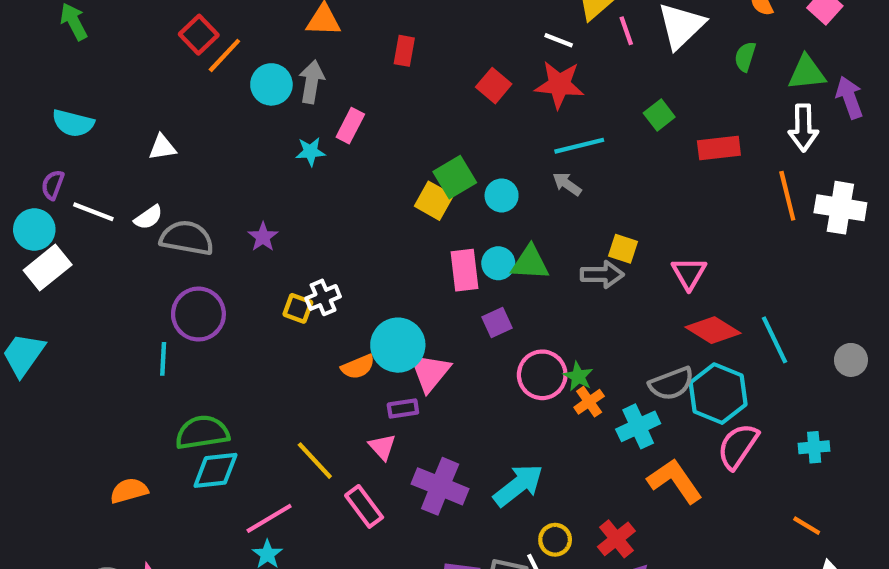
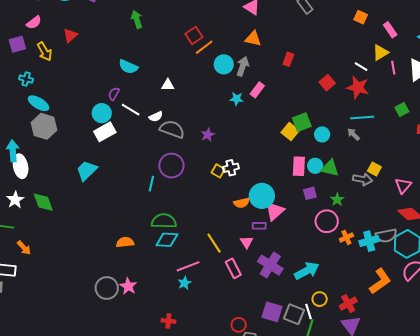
green star: (578, 376) -> (337, 200), moved
cyan cross: (638, 426) -> (369, 241), moved
orange L-shape: (675, 481) -> (380, 281), turned 80

